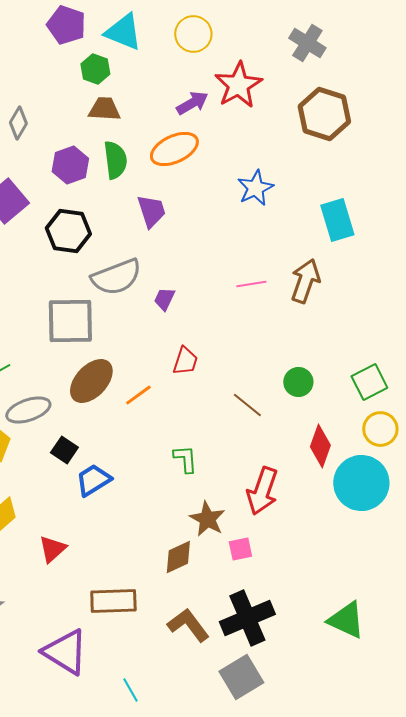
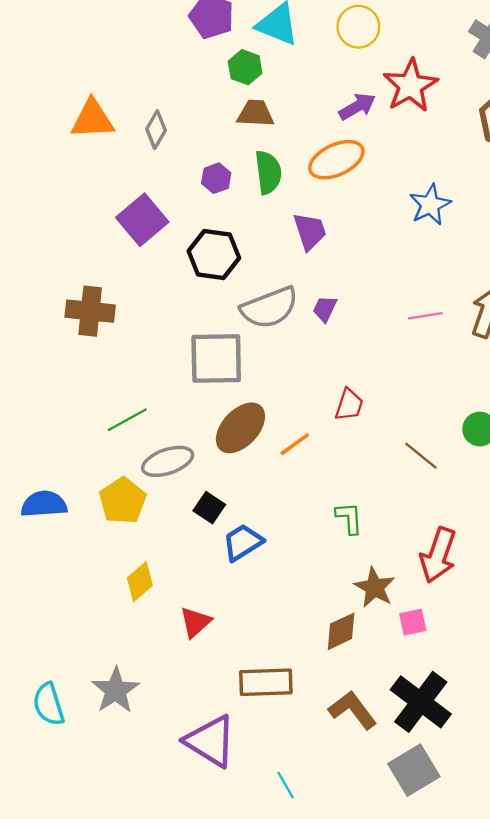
purple hexagon: (70, 165) -> (216, 178), size x0.7
purple trapezoid: (164, 299) -> (325, 309), moved
black cross: (247, 618) -> (421, 702), turned -30

